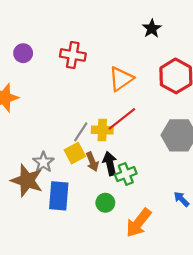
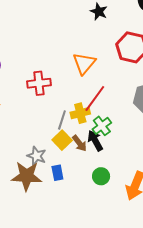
red cross: (73, 55) -> (39, 83), moved
green cross: (126, 174) -> (102, 126), moved
blue rectangle: (59, 196) -> (57, 173), moved, size x0.6

